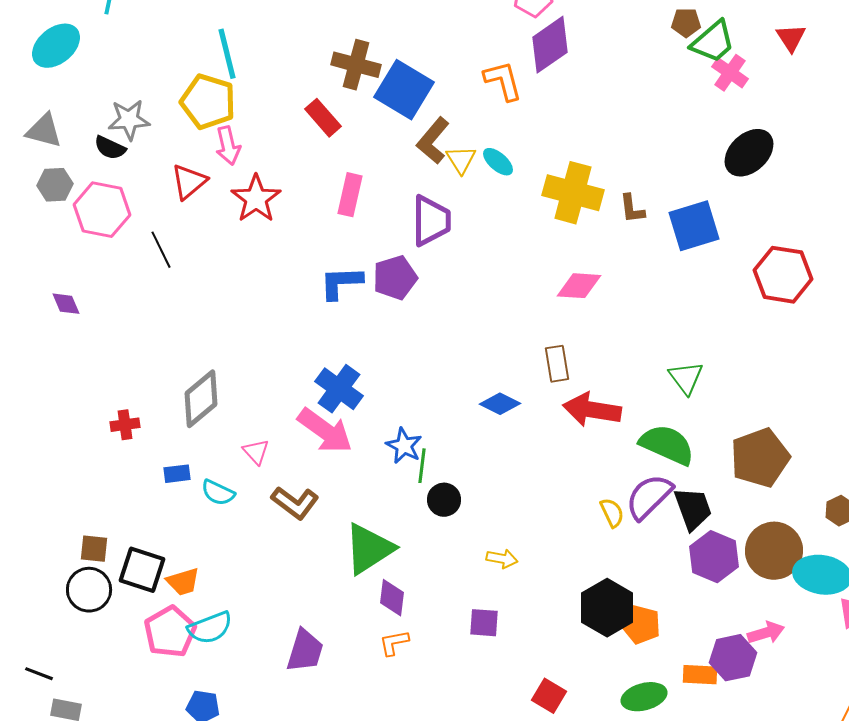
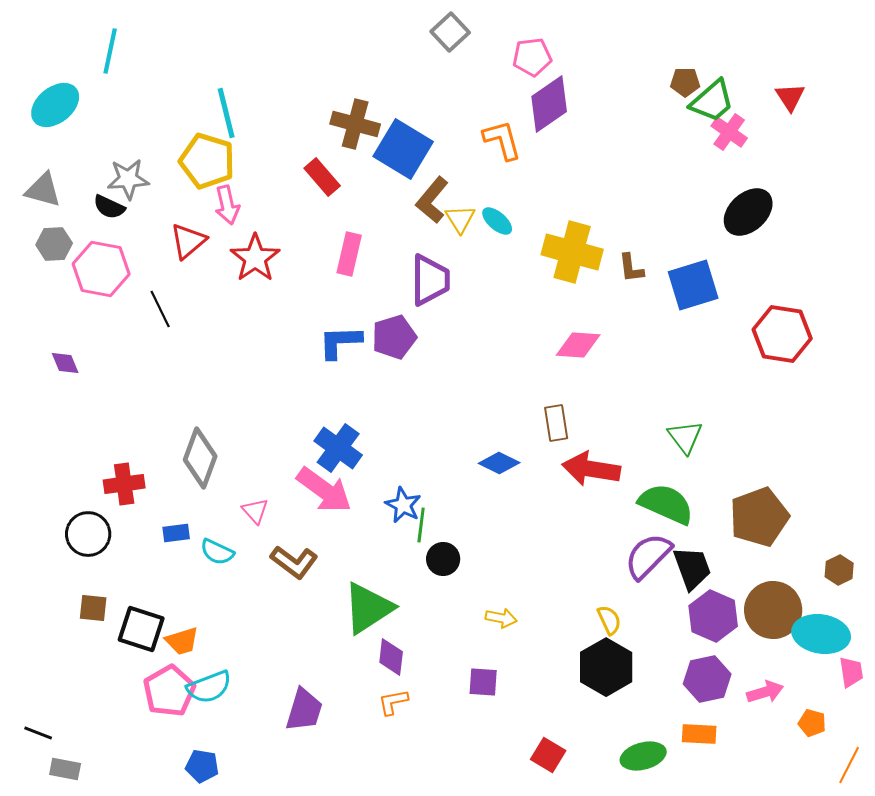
gray diamond: (201, 399) -> (200, 458), turned -30
red cross: (125, 425) -> (124, 484), size x1.4
yellow semicircle: (612, 513) -> (609, 620), moved
black circle: (89, 590) -> (88, 534), moved
orange pentagon: (641, 625) -> (812, 723), moved, size x0.7
purple hexagon: (733, 658) -> (707, 679), moved

